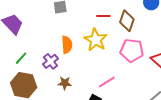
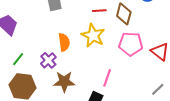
pink line: (107, 82) -> (107, 78), turned -36
brown star: (65, 83) -> (64, 82), size x1.5

